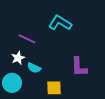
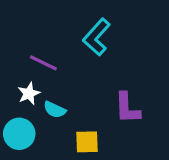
cyan L-shape: (60, 23) -> (97, 37), turned -80

